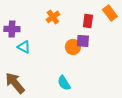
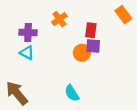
red rectangle: (88, 21) -> (91, 30), moved
purple cross: (12, 29) -> (28, 33), moved

